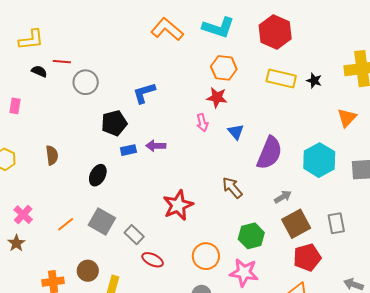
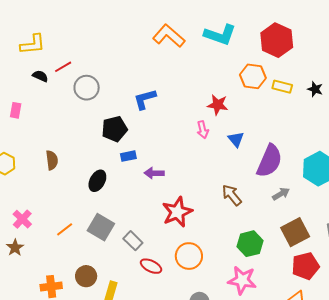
red line: (62, 62) -> (63, 67), turned -36
orange hexagon: (224, 68) -> (253, 76), moved
yellow rectangle: (281, 78) -> (282, 87), size x0.7
purple arrow: (156, 146) -> (154, 173), moved
gray arrow: (283, 197) -> (281, 194), moved
orange circle: (206, 256) -> (189, 256), moved

